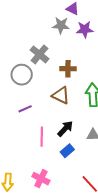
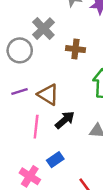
brown triangle: (61, 95) -> (48, 95), moved
blue rectangle: (67, 151) -> (55, 160), moved

